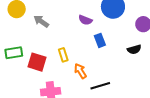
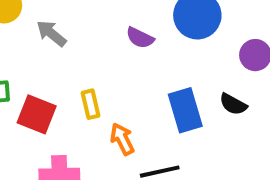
blue rectangle: (100, 40) -> (185, 110), moved, size x1.5
black semicircle: (134, 49) -> (233, 104), turned 40

